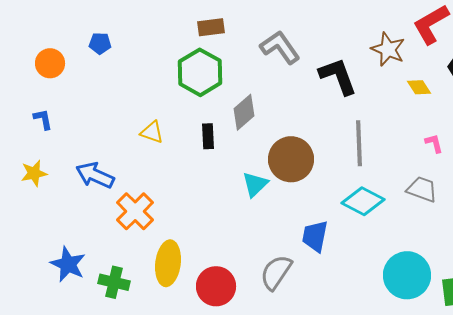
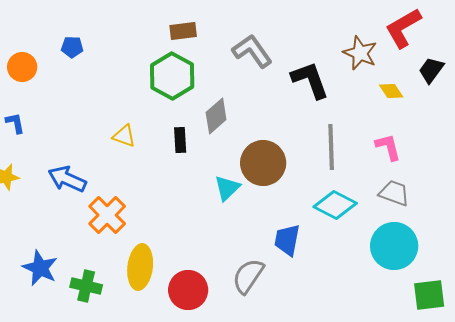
pink L-shape: (434, 143) -> (388, 147), moved, size x1.4
cyan circle: (407, 275) -> (394, 246), moved

